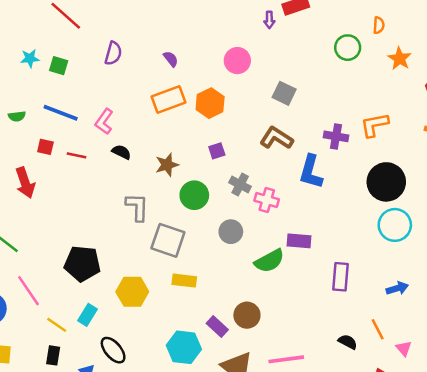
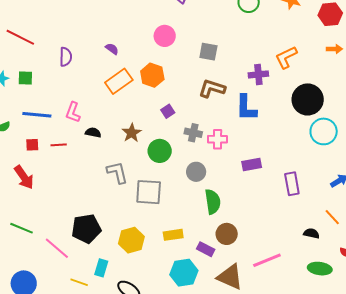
green semicircle: (269, 261) -> (213, 202), moved, turned -55
yellow rectangle: (184, 281) -> (173, 235), moved
pink line: (29, 291) -> (57, 248), moved

